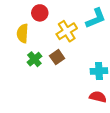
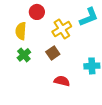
green cross: (34, 59) -> (24, 55), moved
red semicircle: (98, 97) -> (62, 81), moved

